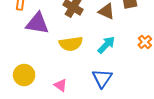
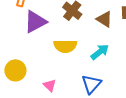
purple triangle: (37, 23) -> (35, 22), turned -45

